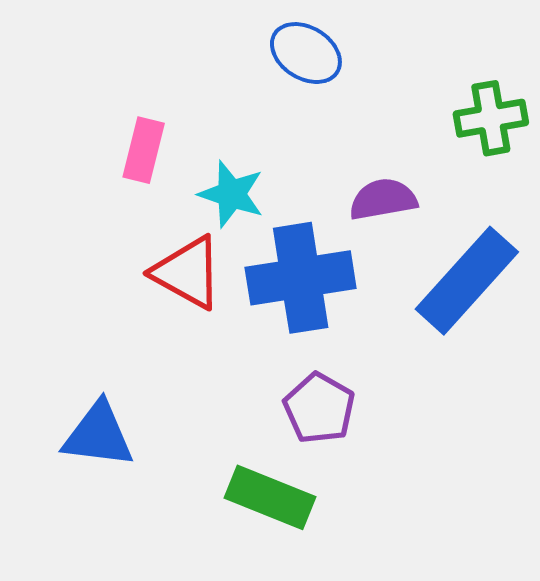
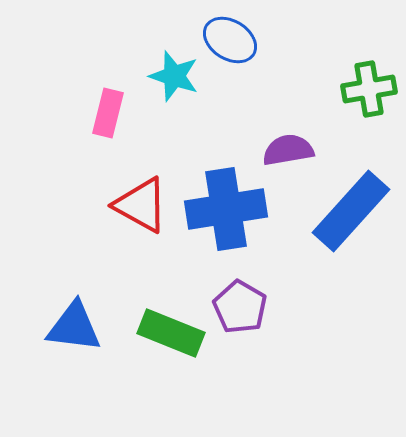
cyan star: (231, 194) -> (174, 76), moved
green rectangle: (270, 497) -> (171, 333), moved

